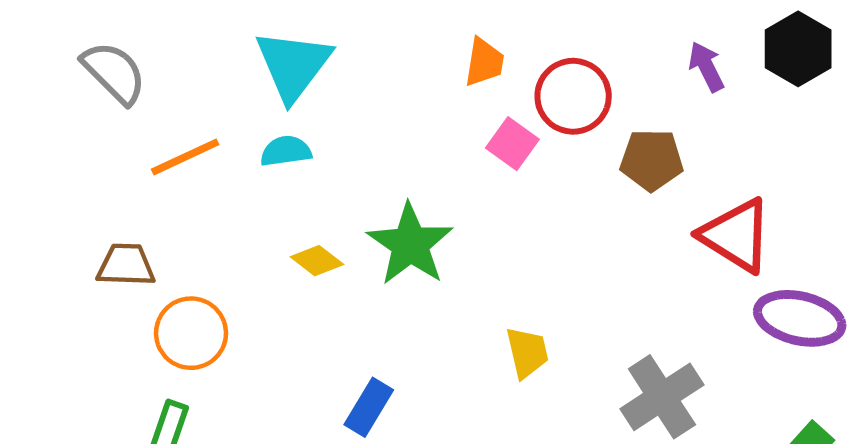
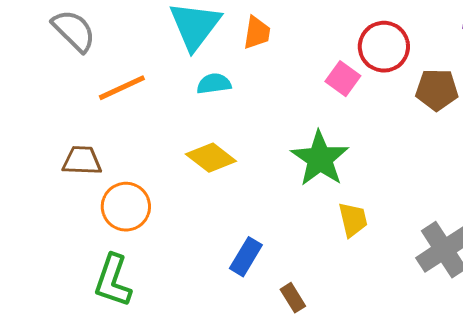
orange trapezoid: (484, 62) -> (257, 33), moved
cyan semicircle: (286, 151) -> (214, 84), moved
green star: (410, 244) -> (320, 159), moved
yellow diamond: (317, 261) -> (211, 158), size x1.4

